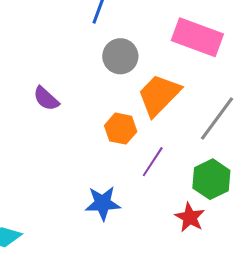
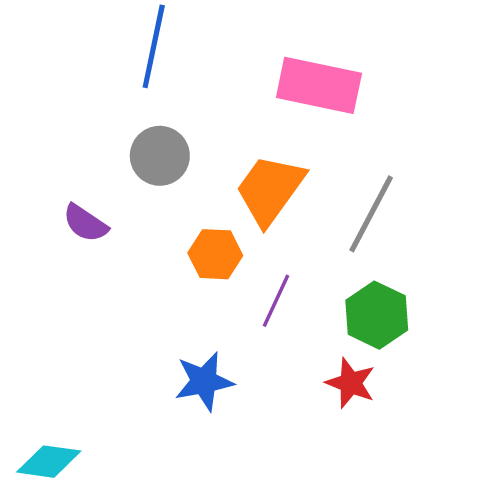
gray circle: (120, 56) -> (160, 156), moved

